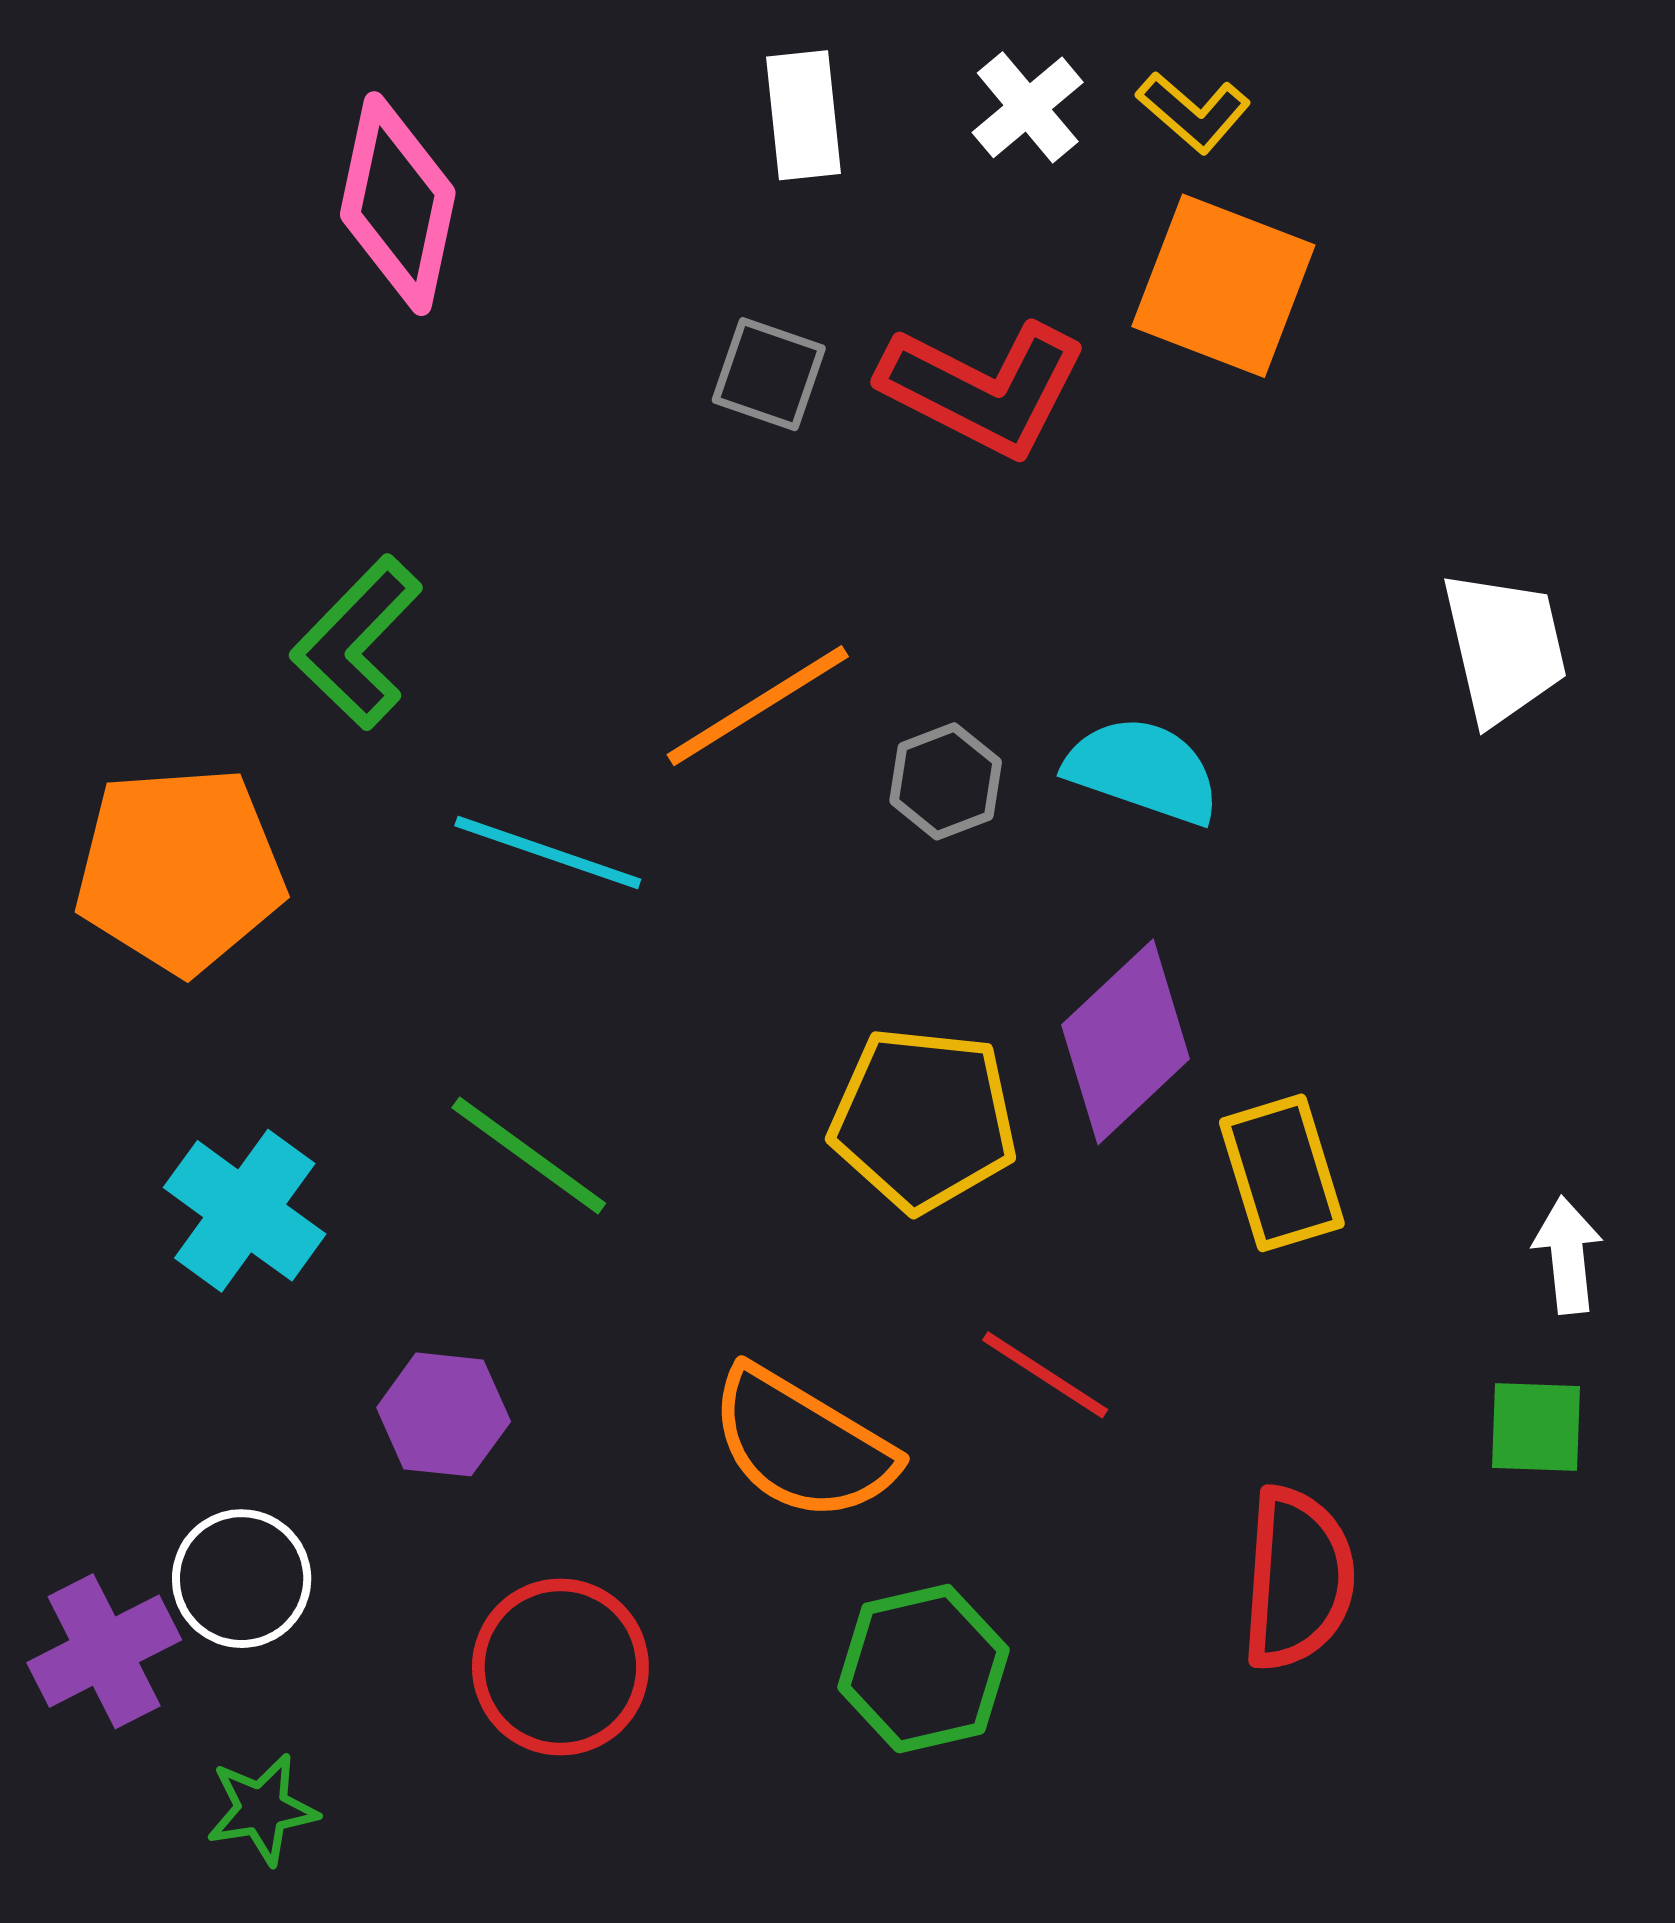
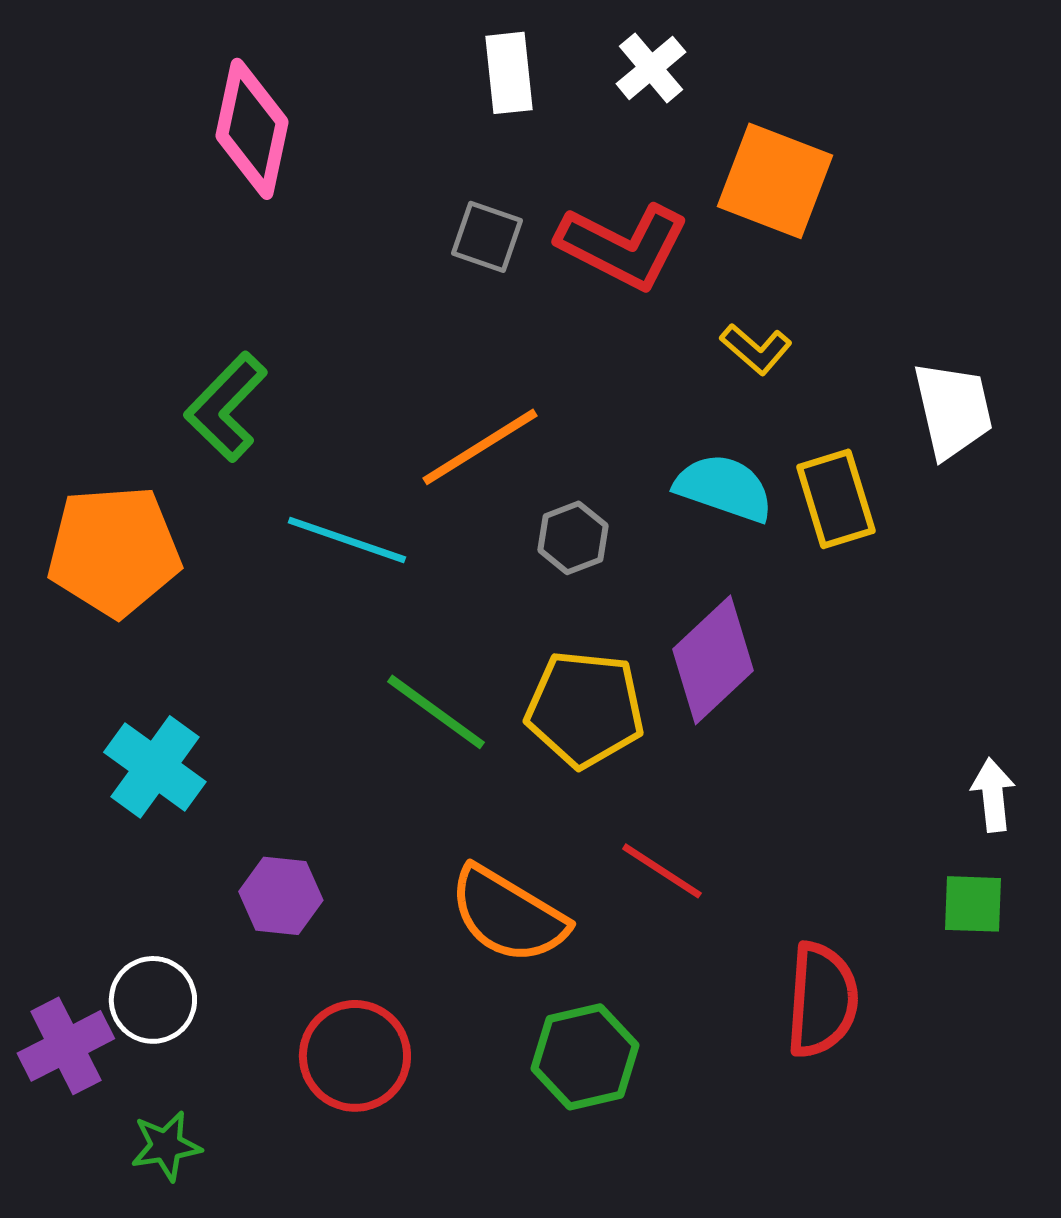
yellow L-shape: (1193, 112) -> (756, 349), moved
gray hexagon: (946, 781) -> (573, 538), moved
green line: (529, 1156) -> (436, 712), moved
yellow rectangle: (1282, 1173) -> (836, 499), moved

